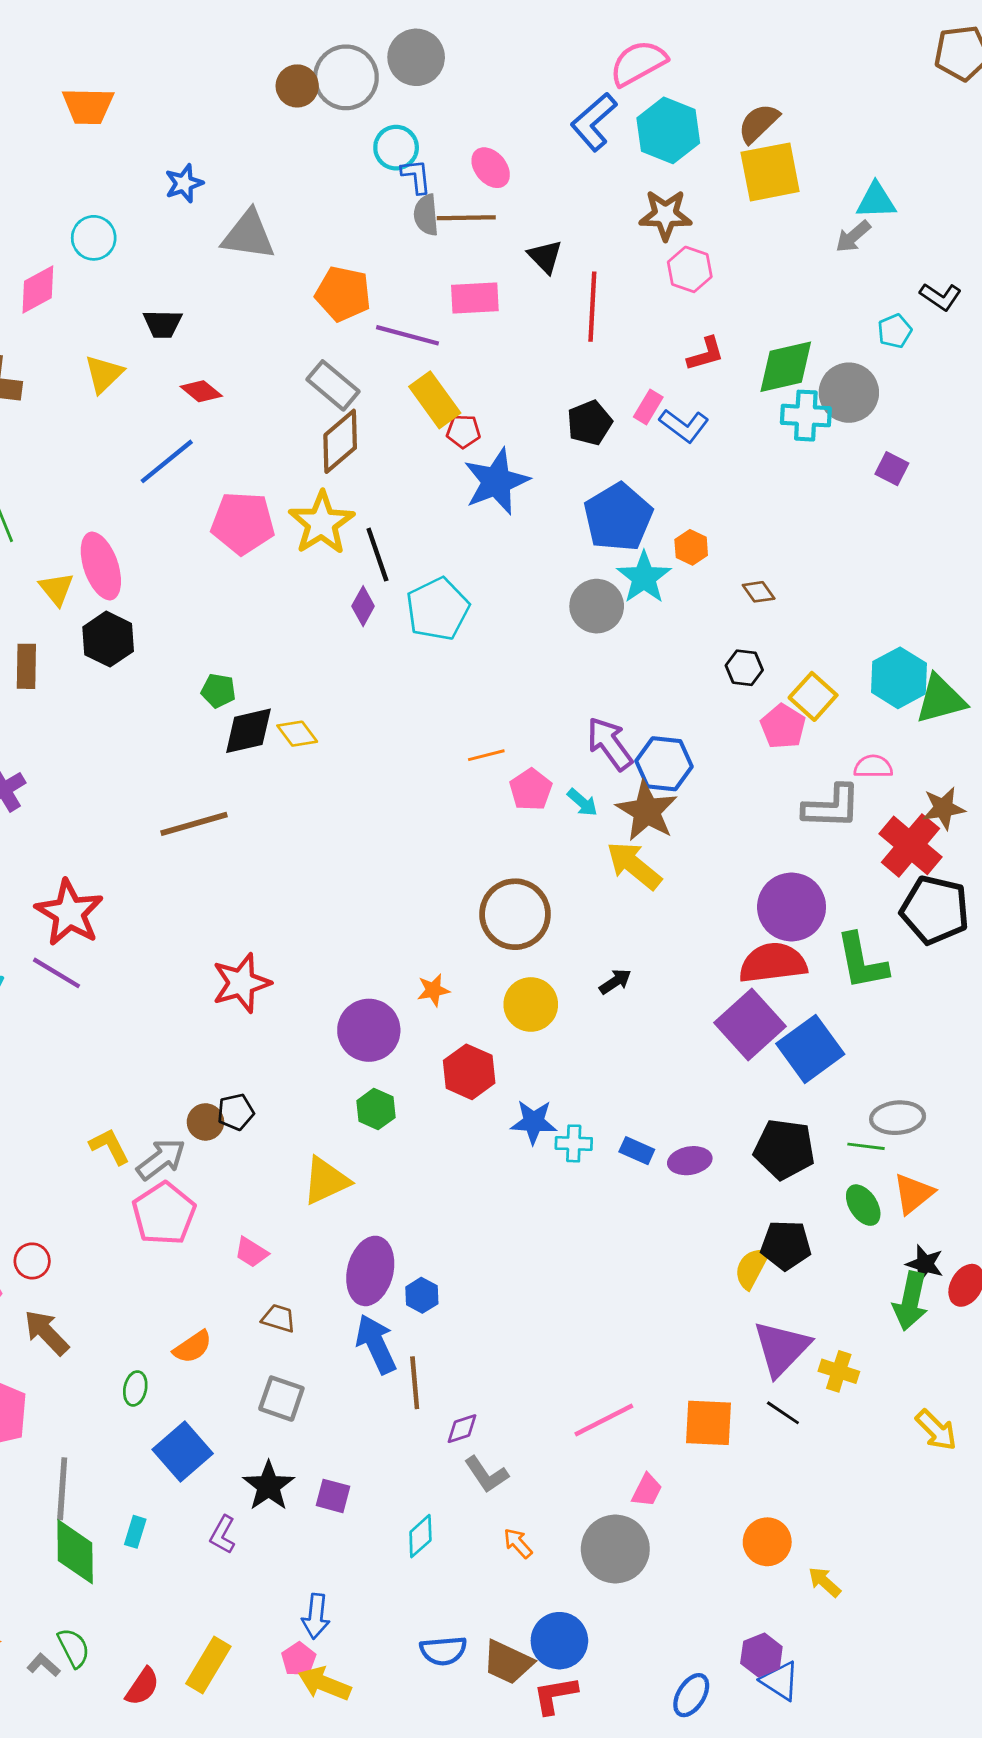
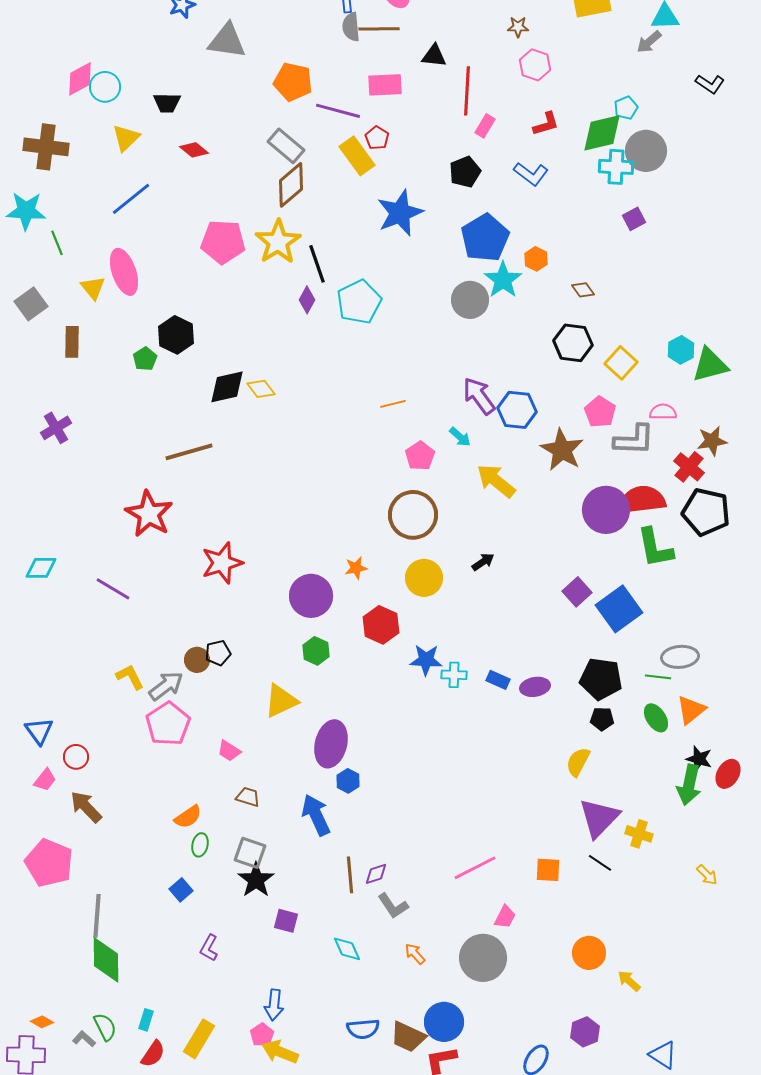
brown star: (665, 215) -> (518, 27), size x0.6
cyan circle: (94, 238) -> (105, 87), moved
black triangle: (545, 256) -> (434, 56), turned -40
cyan pentagon: (895, 331) -> (626, 108), moved
pink rectangle: (648, 407) -> (485, 126), moved
red pentagon: (463, 431) -> (377, 138), moved, turned 30
blue line: (167, 461) -> (131, 199), moved
purple square: (892, 469) -> (634, 219), moved, turned 35
black hexagon: (108, 639) -> (176, 335), moved
black hexagon: (744, 668) -> (573, 343), size x1.5
cyan hexagon: (899, 678) -> (681, 350), size x0.7
green pentagon: (218, 691) -> (145, 359), moved, turned 30
pink pentagon: (783, 726) -> (600, 412), moved
pink pentagon: (531, 790) -> (420, 456), moved
brown star: (647, 811) -> (562, 450), moved
red cross: (910, 845) -> (689, 467), size x0.7
red star: (69, 913) -> (149, 514), moved
red semicircle: (773, 963) -> (642, 500), moved
purple line: (56, 973) -> (113, 589), moved
purple square: (750, 1025) -> (577, 592), size x0.6
black pentagon: (786, 1245) -> (602, 719), moved, size x0.7
purple ellipse: (370, 1271) -> (331, 744), moved
brown line: (415, 1383) -> (350, 875), moved
green ellipse: (135, 1388) -> (200, 845), moved
orange square: (708, 1423) -> (548, 870), size x0.7
yellow arrow: (936, 1430) -> (707, 875), size x0.7
blue square: (183, 1452) -> (181, 890), size x0.6
black star: (269, 1486) -> (256, 880), moved
cyan rectangle: (135, 1532) -> (146, 1020), moved
cyan diamond: (420, 1536) -> (347, 949), turned -72
blue triangle: (780, 1681) -> (663, 1055), moved

